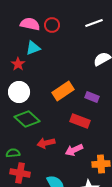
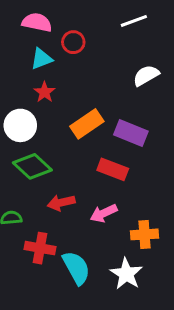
red circle: (52, 25) -> (73, 42), moved
red star: (18, 64) -> (45, 92), moved
purple rectangle: (92, 97) -> (131, 133), size x1.5
red cross: (20, 173) -> (40, 248), moved

